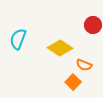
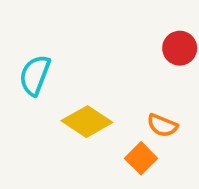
yellow diamond: (60, 48) -> (87, 122), moved

